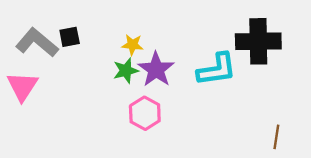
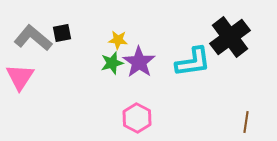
black cross: (258, 41) -> (230, 37), turned -36
pink hexagon: (145, 113) -> (137, 118), moved

